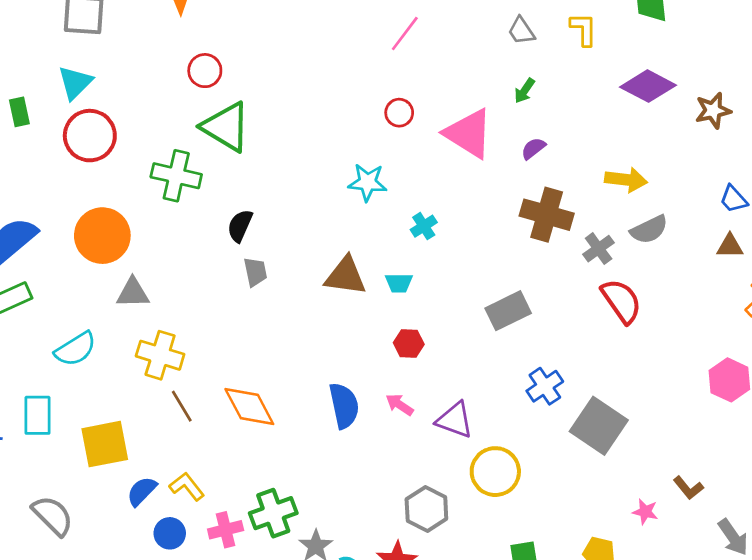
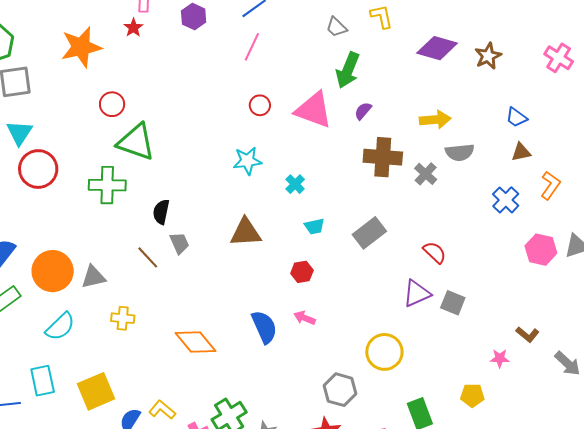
green arrow: (525, 91) -> (348, 70), size x1.8
gray semicircle: (649, 230) -> (460, 152), turned 32
orange circle: (102, 236) -> (53, 271), moved
cyan trapezoid: (399, 283) -> (314, 226), moved
red semicircle: (621, 301) -> (435, 252), moved, size x0.7
yellow cross: (160, 355) -> (123, 318), size x0.7
blue cross: (545, 386) -> (506, 200), moved
brown line: (182, 406) -> (148, 257), moved
purple triangle: (455, 420) -> (417, 293), moved, turned -32
gray square: (599, 426) -> (453, 303), size x0.6

